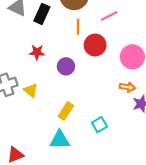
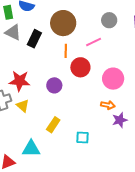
red star: (37, 52) -> (20, 81), moved, size x1.5
cyan square: (99, 125) -> (83, 137), turned 32
cyan triangle: (60, 140) -> (31, 149), moved

